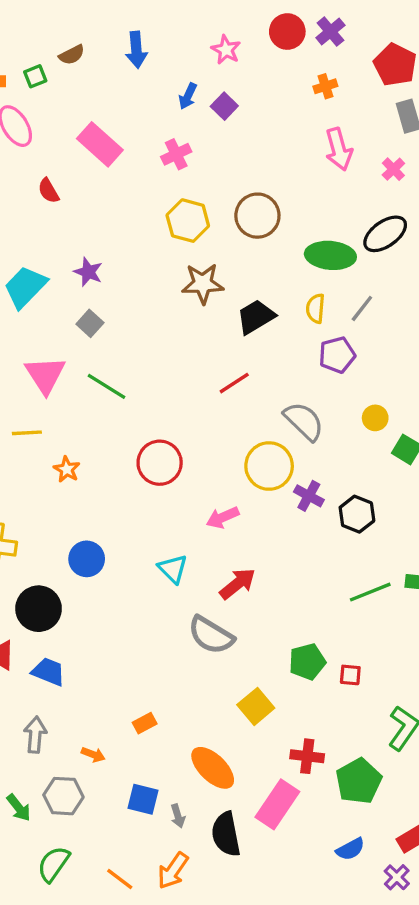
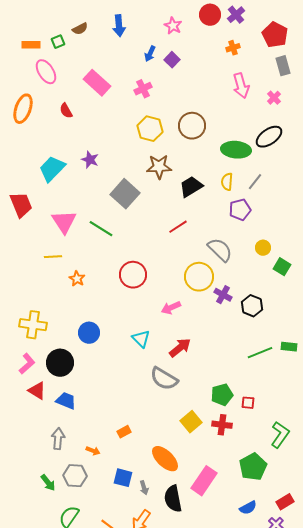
gray square: (90, 323) -> (125, 194), moved, size x1.8
red cross: (307, 756) -> (222, 425), moved

